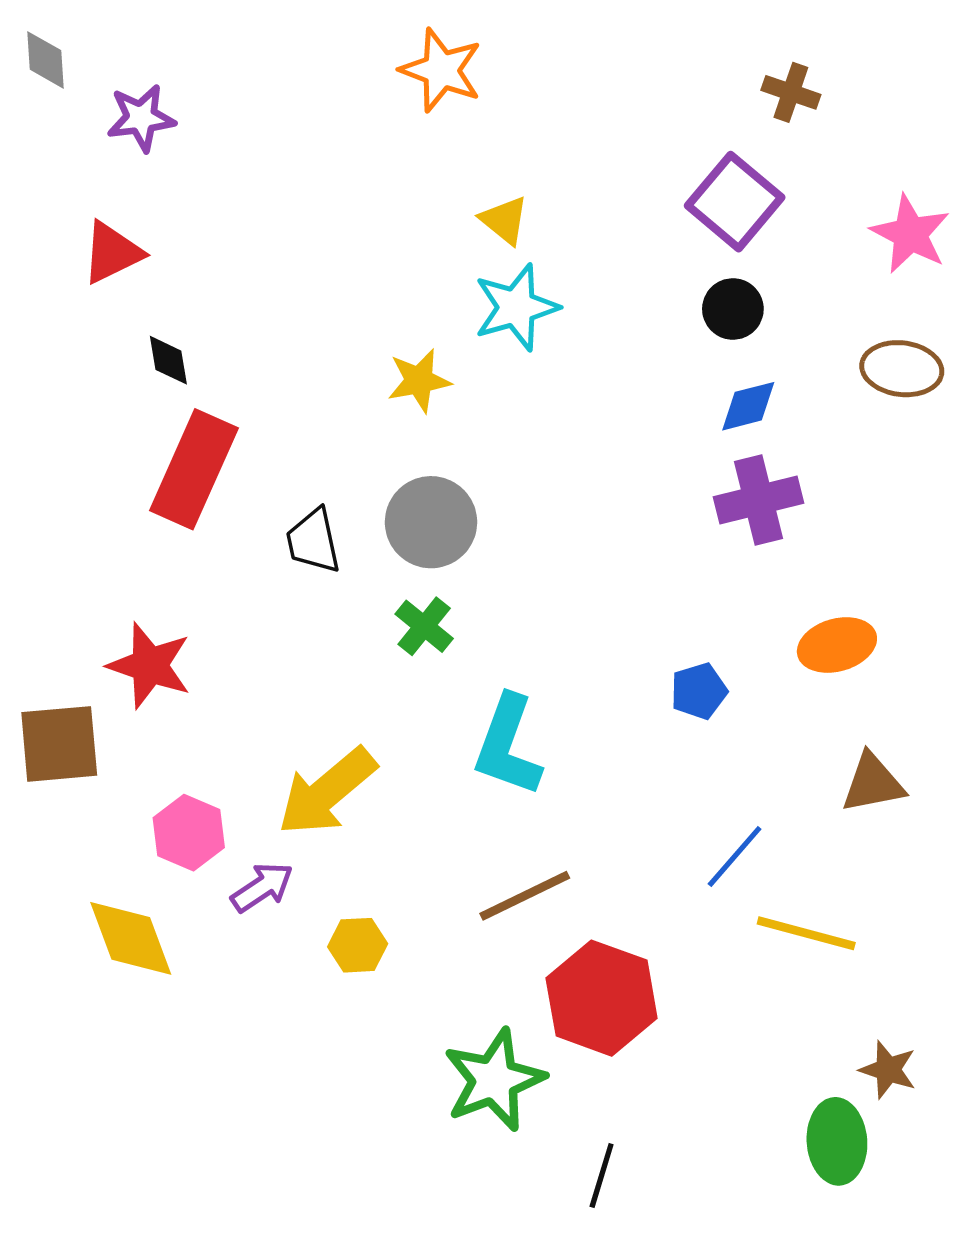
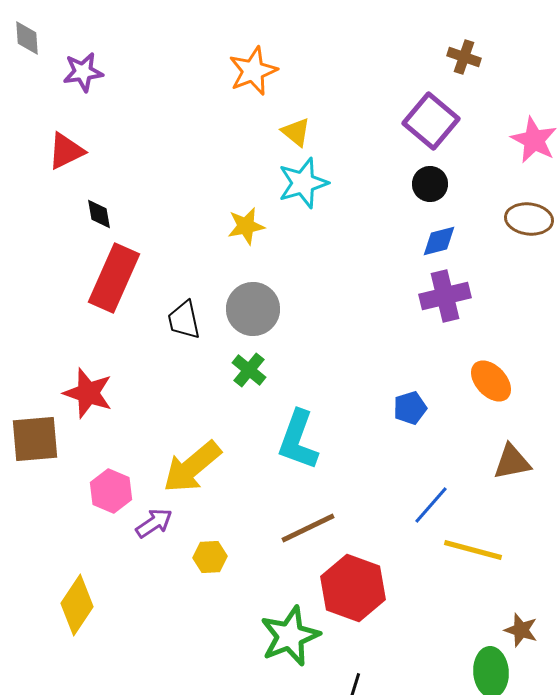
orange star: (441, 70) -> (253, 71), moved, turned 30
orange ellipse: (837, 645) -> (491, 381), turned 63
yellow diamond: (131, 938) -> (77, 605), moved, turned 54

